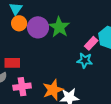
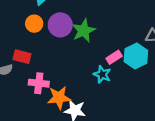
orange circle: (19, 23) -> (34, 24), moved
pink cross: (22, 87) -> (39, 83), moved

